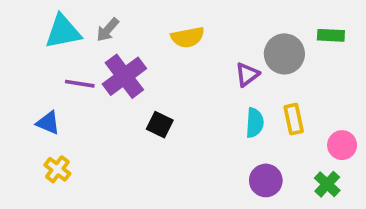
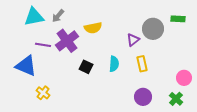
yellow semicircle: (188, 37) -> (93, 28), moved
yellow rectangle: (294, 119) -> (142, 64), moved
blue triangle: (48, 123) -> (26, 66), size x1.6
cyan semicircle: (255, 123) -> (114, 64), moved
yellow cross: (57, 169) -> (43, 93), moved

